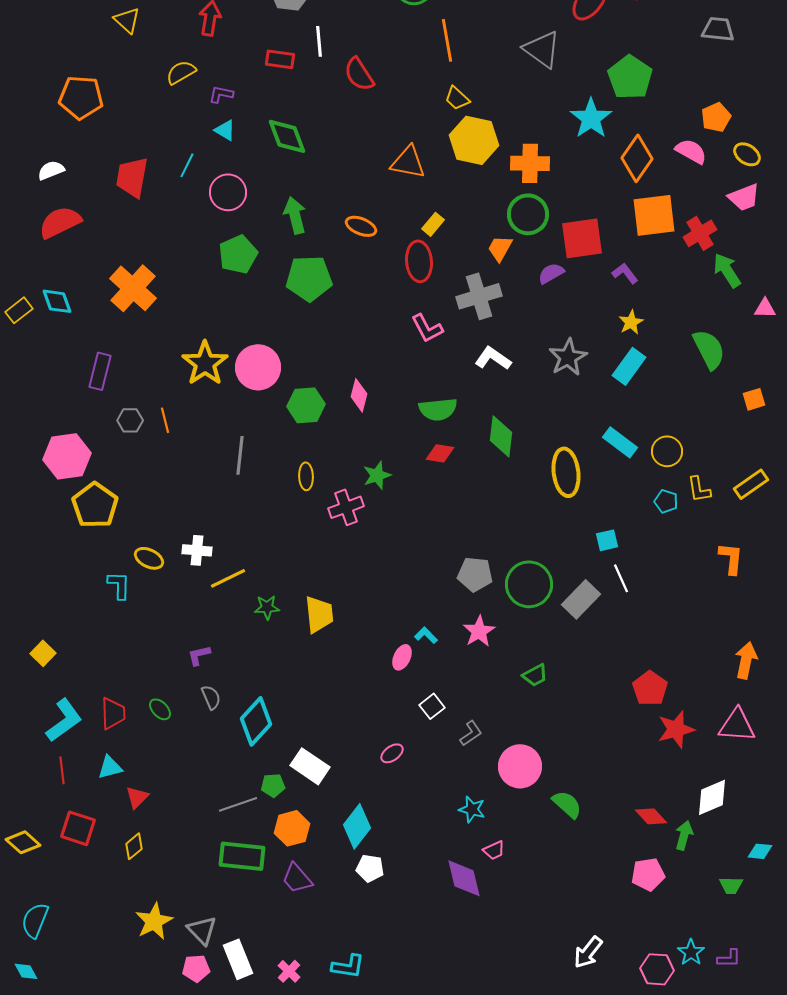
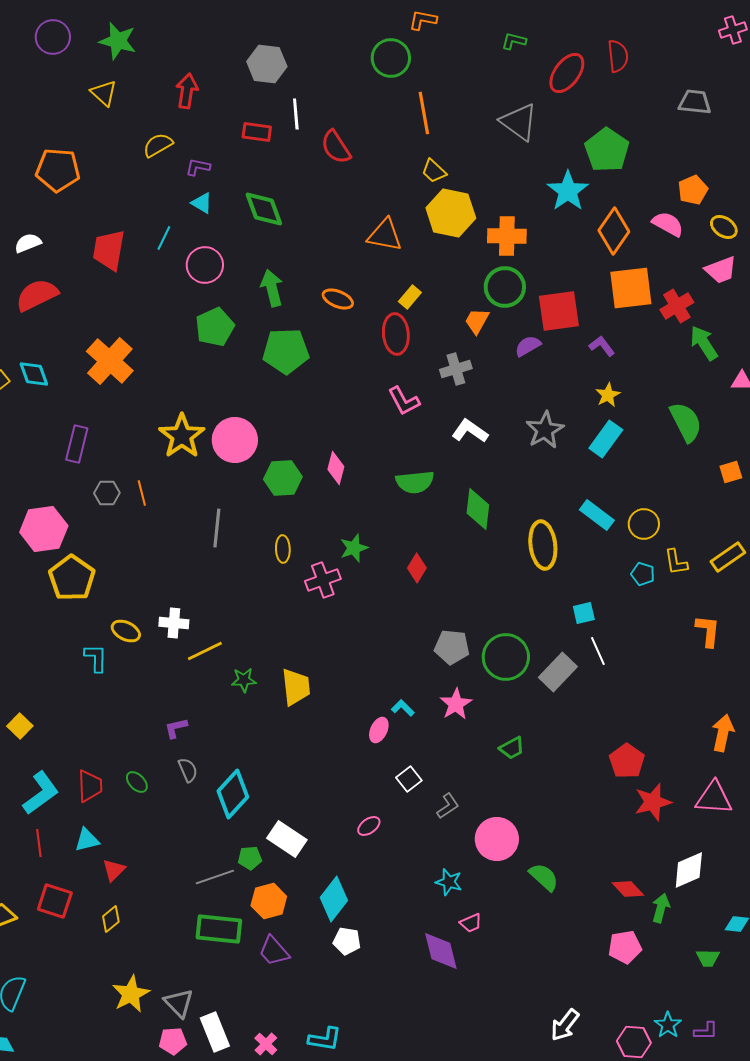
gray cross: (479, 296) -> (456, 369), size x0.7
red diamond: (440, 453) -> (417, 568), moved, turned -68

